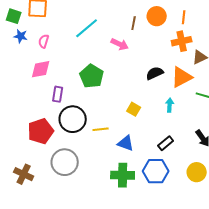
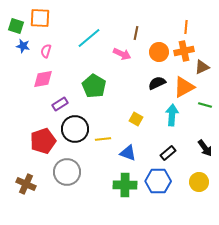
orange circle: (157, 16) -> (159, 52), moved
purple rectangle: (58, 94) -> (60, 104), turned 49
cyan arrow: (170, 105) -> (172, 115), size x1.5

